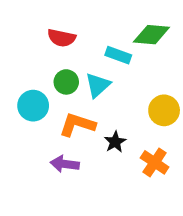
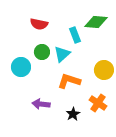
cyan rectangle: (118, 55) -> (75, 35), turned 49
orange L-shape: (77, 125) -> (69, 81), moved
black star: (115, 142) -> (73, 114), moved

